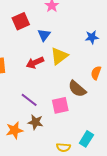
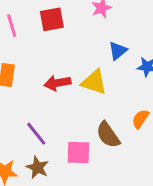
blue triangle: (44, 35) -> (118, 51), moved
yellow triangle: (59, 56) -> (94, 82), turned 42

